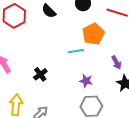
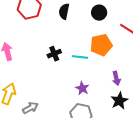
black semicircle: (49, 11) -> (64, 11), turned 42
black cross: (40, 74) -> (54, 54), moved

